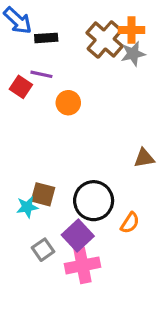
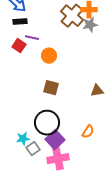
black rectangle: (46, 38) -> (20, 22), moved
brown square: (43, 194) -> (51, 88), moved
black circle: (94, 201) -> (47, 123), moved
cyan star: (27, 207) -> (23, 139), moved

